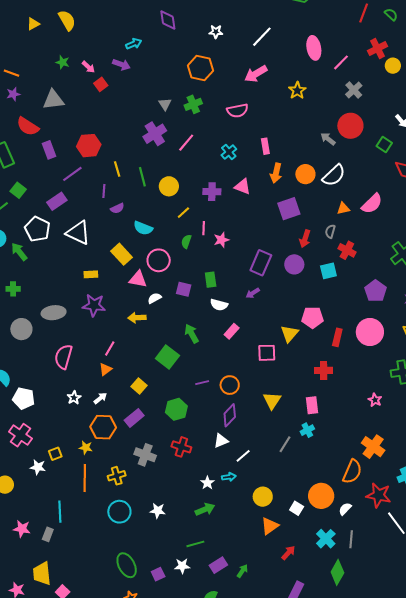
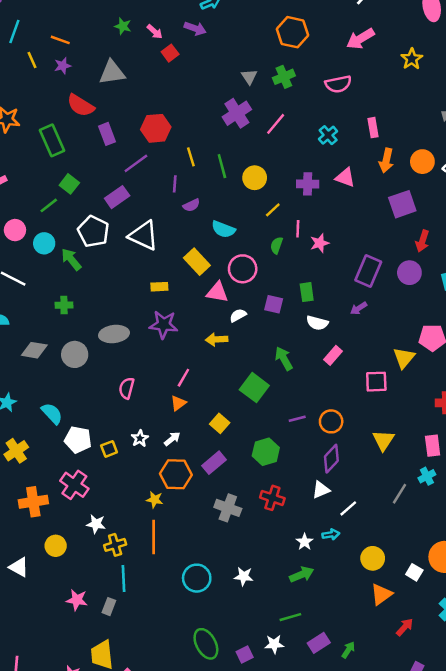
pink semicircle: (63, 357) -> (127, 388), size x0.7
yellow square: (55, 454) -> (109, 449), moved
yellow cross: (117, 476) -> (115, 545), moved

